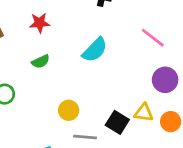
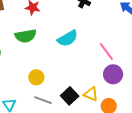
pink line: (153, 38) -> (106, 51), moved
green semicircle: (41, 61) -> (26, 36), size x1.5

